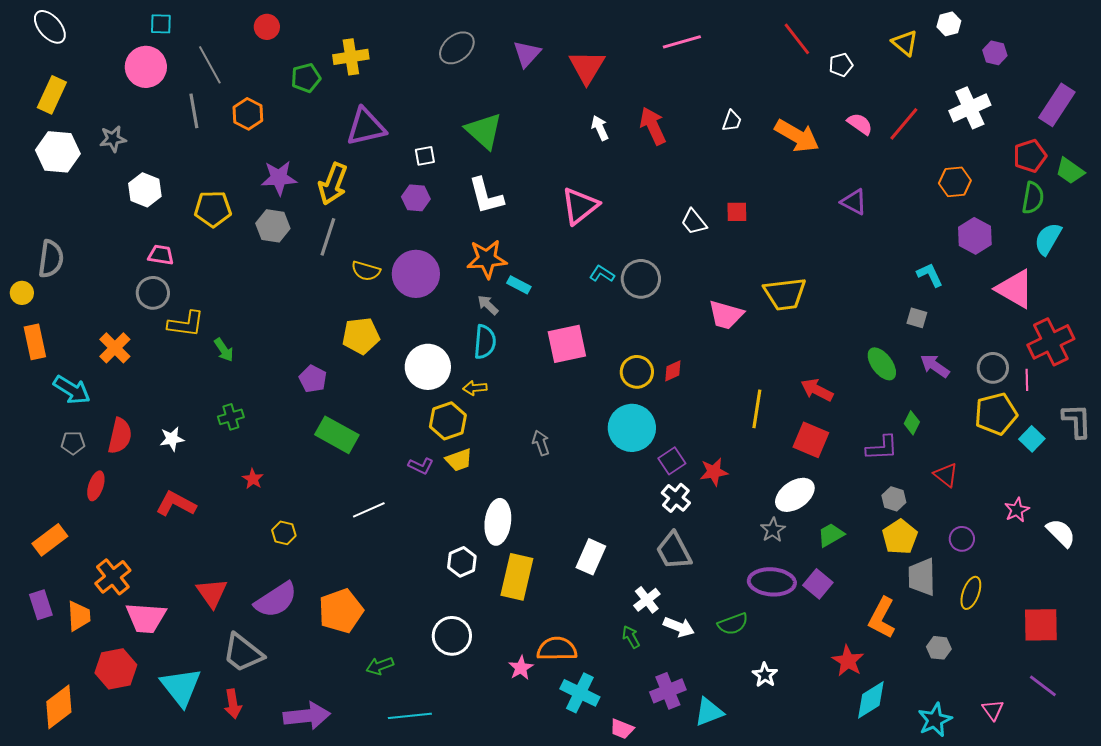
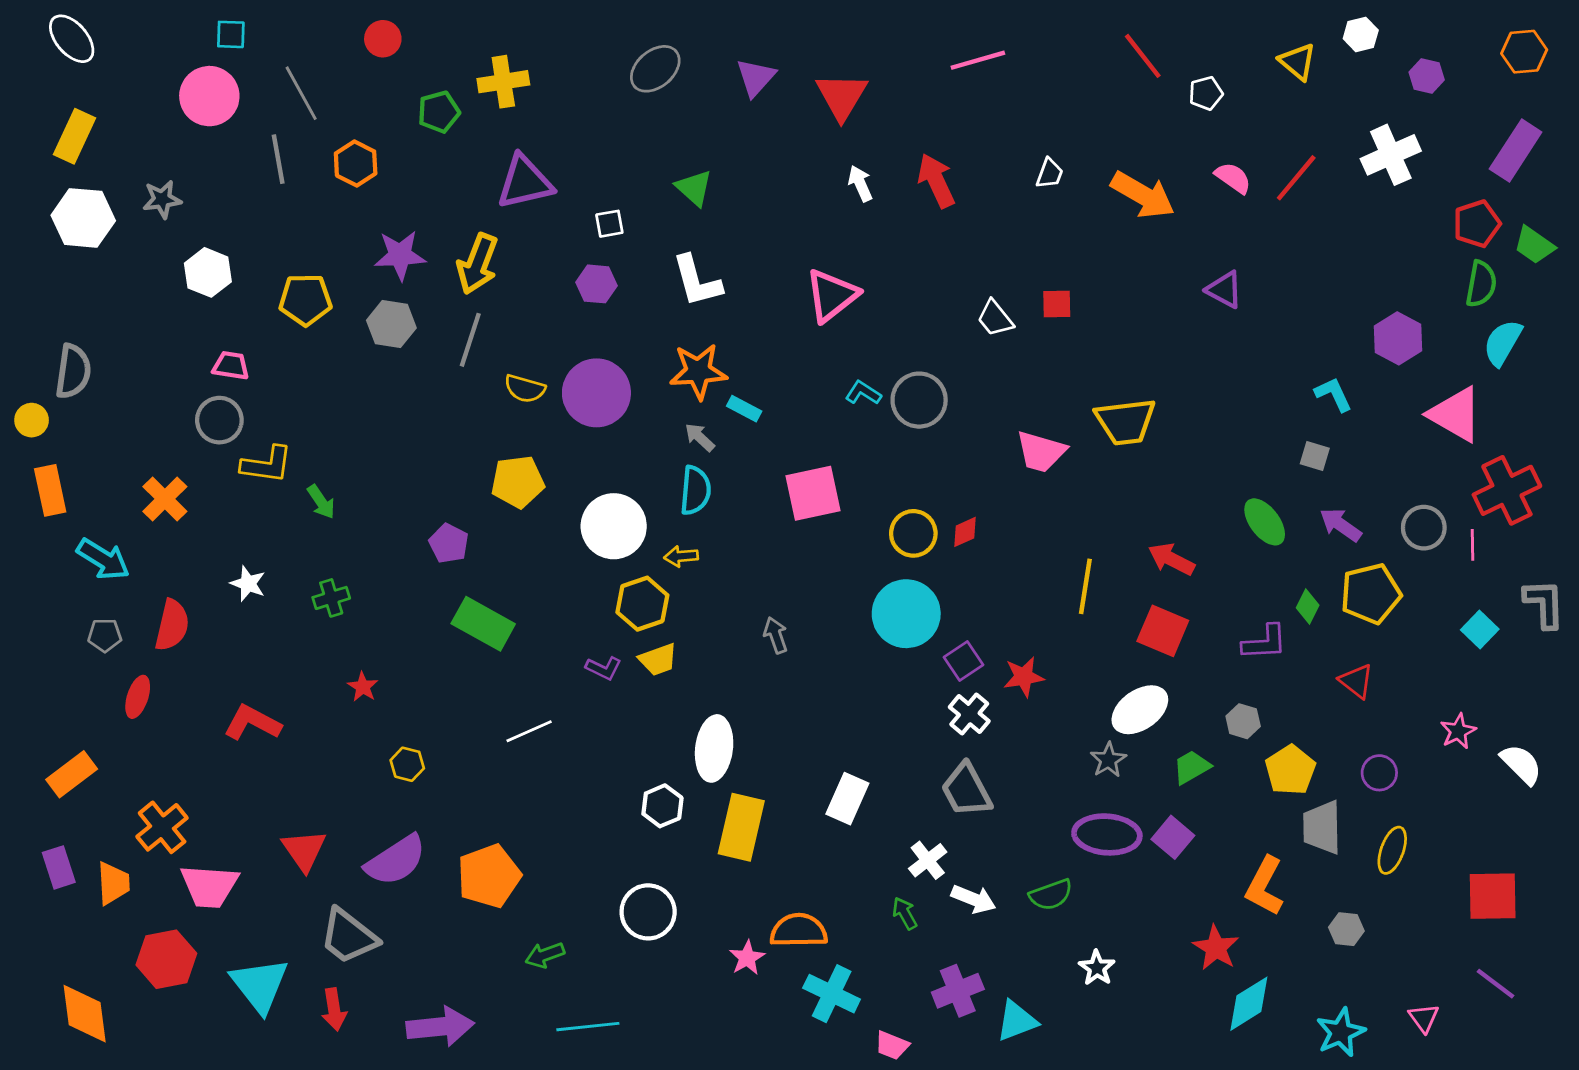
green triangle: (484, 131) -> (694, 188), size x0.7
orange hexagon: (955, 182) -> (1524, 52), moved
yellow pentagon: (996, 414) -> (1371, 594), moved
white star: (172, 439) -> (248, 584), moved, turned 30
gray hexagon: (894, 499) -> (1243, 721), moved
orange diamond: (59, 707) -> (85, 1014), turned -60

